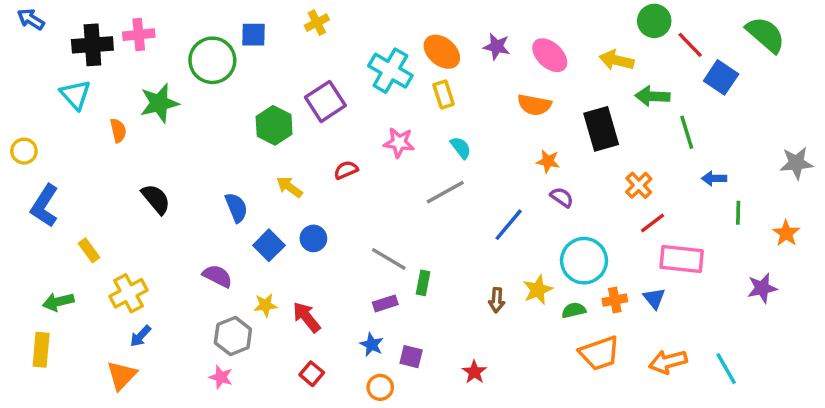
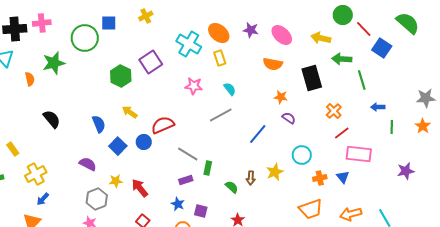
red semicircle: (346, 170) -> (163, 125), moved, size x1.6
orange star: (786, 233) -> (423, 126), moved
cyan circle: (584, 261) -> (302, 155), size x0.7
green semicircle: (574, 310) -> (232, 187), moved, turned 56

